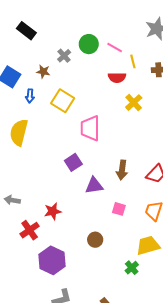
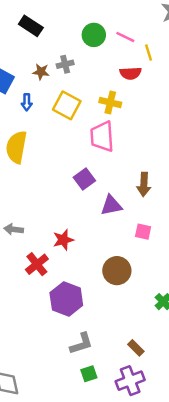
black rectangle: (26, 31) -> (31, 26), moved
gray cross: (64, 56) -> (65, 64), moved, turned 32
yellow cross: (134, 103) -> (110, 102), moved, turned -30
brown circle: (95, 240) -> (117, 271), size x1.5

